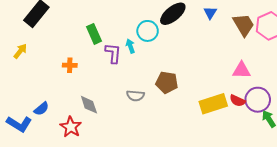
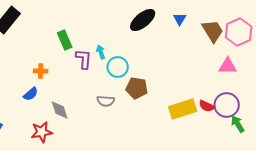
cyan circle: (148, 31) -> (118, 67), moved
pink triangle: (242, 70) -> (228, 66), moved
blue semicircle: (41, 109) -> (31, 94), moved
red star: (71, 127) -> (42, 132), turned 30

